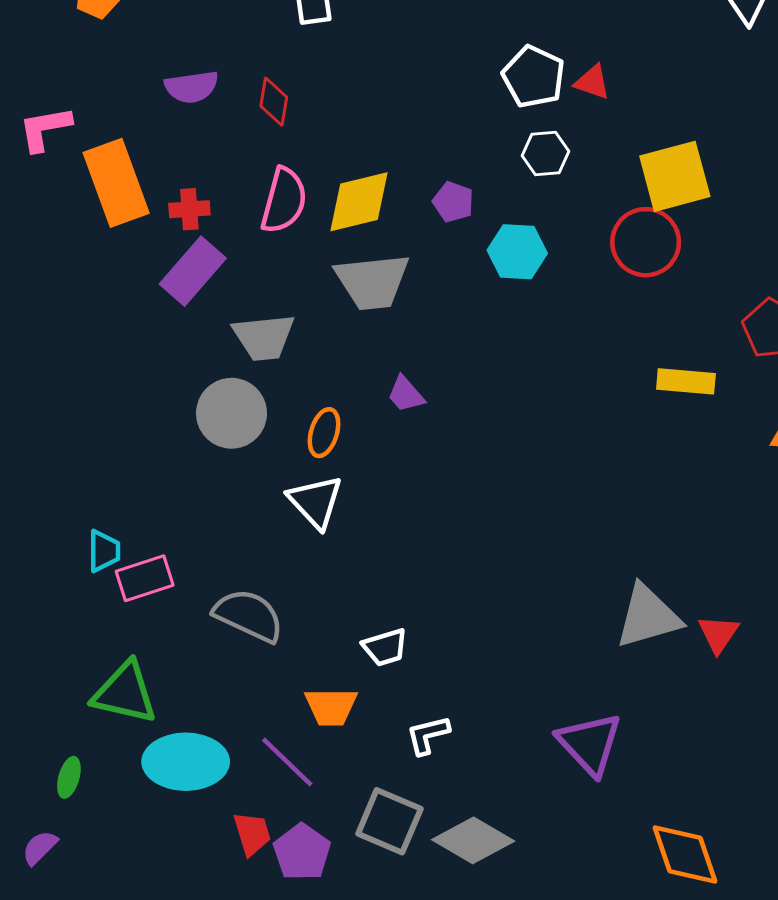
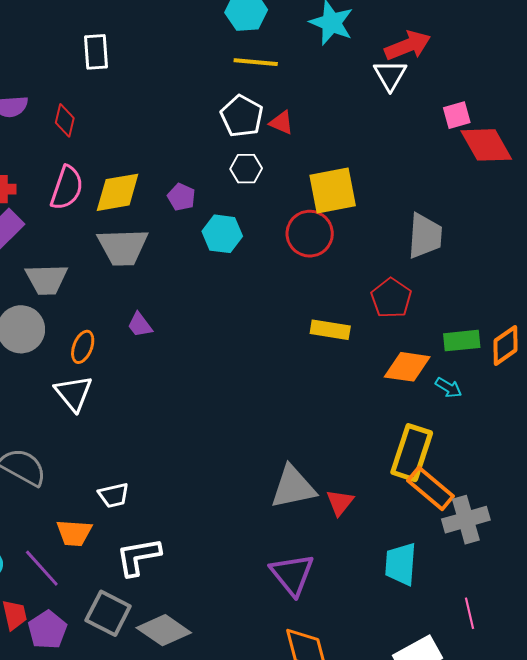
white L-shape: (428, 735) -> (138, 557), size x1.5
purple triangle: (590, 744) -> (292, 574), moved

